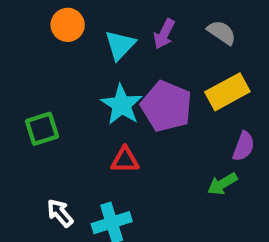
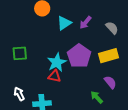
cyan star: (122, 105) -> (57, 62), moved
purple semicircle: (244, 146) -> (110, 82), turned -72
green arrow: (222, 184) -> (97, 97), turned 64

